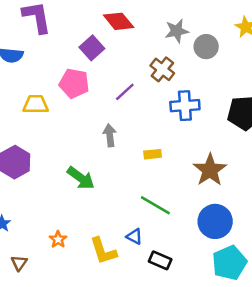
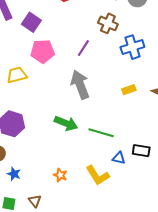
purple square: (92, 48) -> (31, 22), moved
gray arrow: (110, 135) -> (80, 85), size x1.6
yellow rectangle: (153, 154) -> (129, 90), moved
green line: (155, 205) -> (101, 133), moved
black rectangle: (160, 260) -> (141, 151), moved

